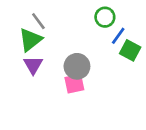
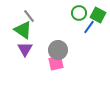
green triangle: (30, 40) -> (23, 30), turned -48
green square: (130, 50) -> (98, 15), moved

